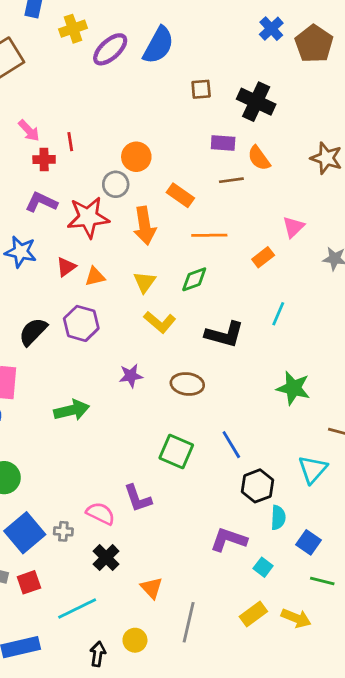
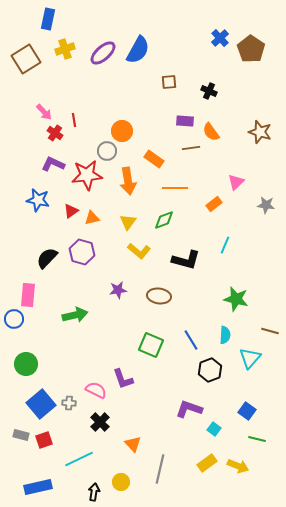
yellow cross: (73, 29) -> (65, 49), moved
black cross: (256, 102) -> (209, 91), size x0.6
red cross: (44, 159) -> (55, 133), turned 35
cyan semicircle: (278, 518) -> (225, 335), moved

